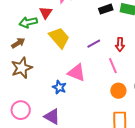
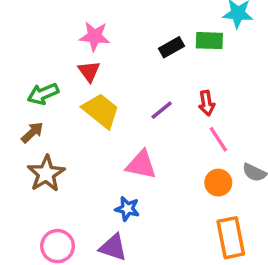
red triangle: (46, 13) -> (89, 71), moved
pink line: (113, 66) -> (218, 139), moved
blue star: (59, 87) -> (127, 209), moved

